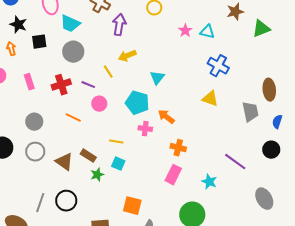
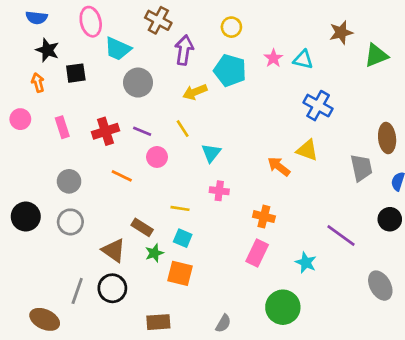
gray circle: (73, 52) -> (138, 83), moved
yellow line: (108, 72) -> (183, 129), moved
cyan triangle: (157, 78) -> (211, 153), moved
cyan pentagon: (137, 103) -> (230, 70), moved
orange arrow: (166, 117) -> (279, 166), moved
brown triangle: (64, 162) -> (114, 250), moved
orange square: (132, 206) -> (180, 273), moved

